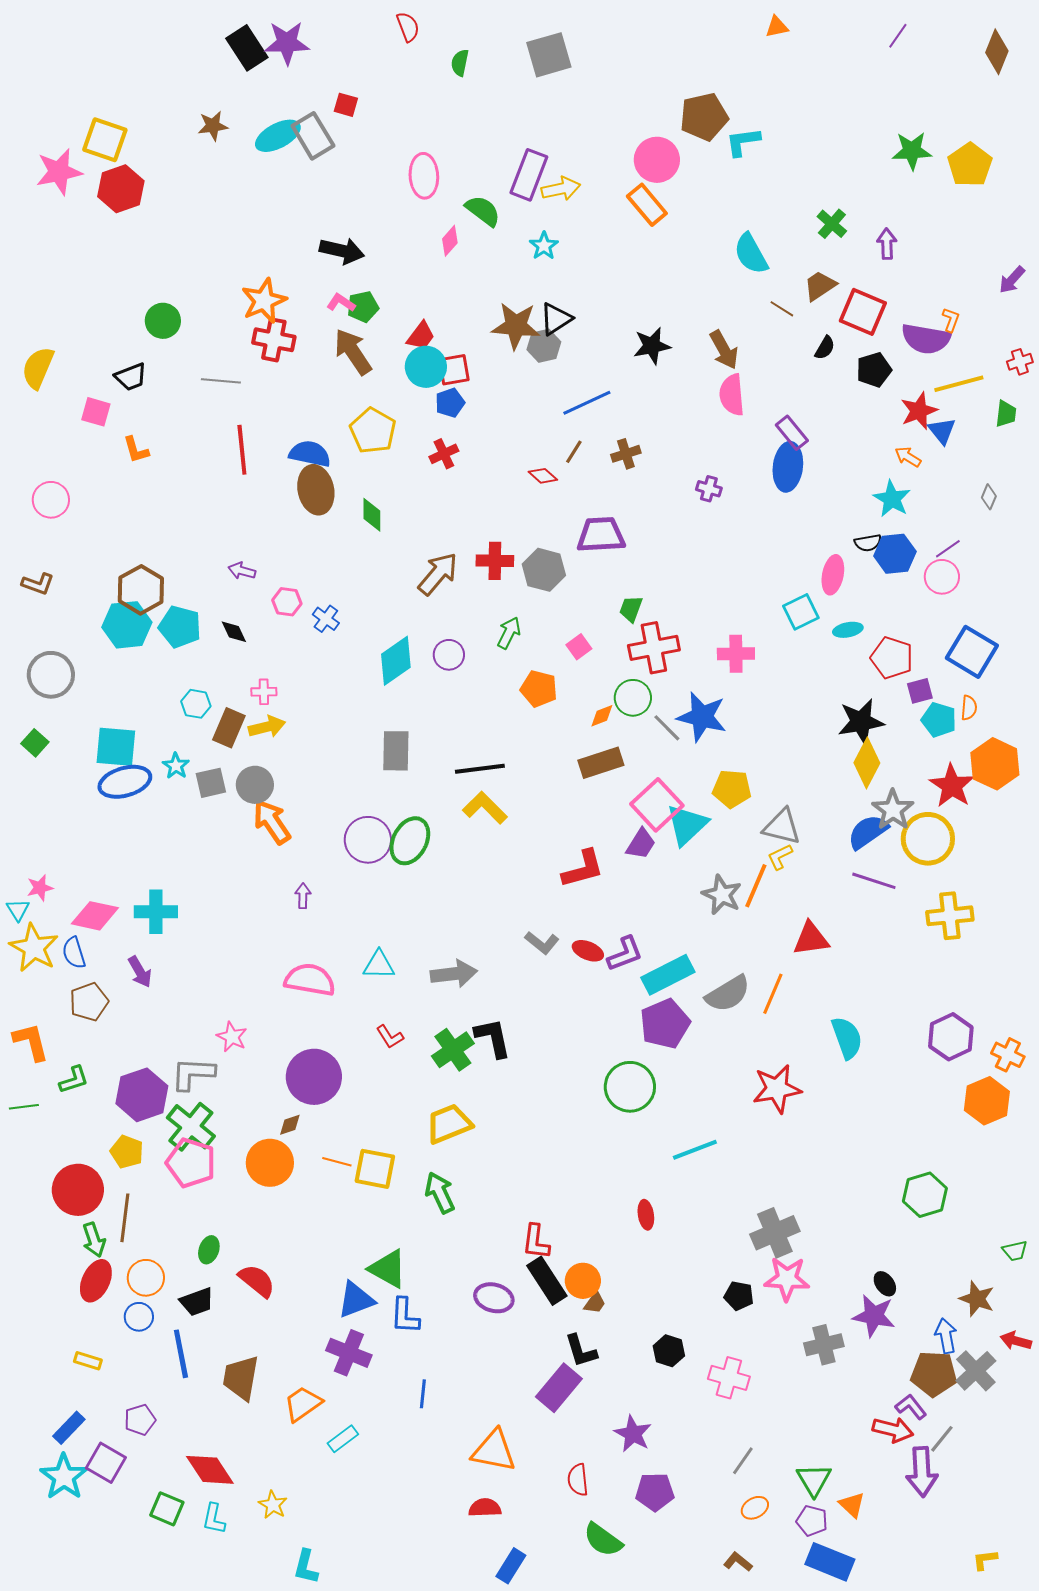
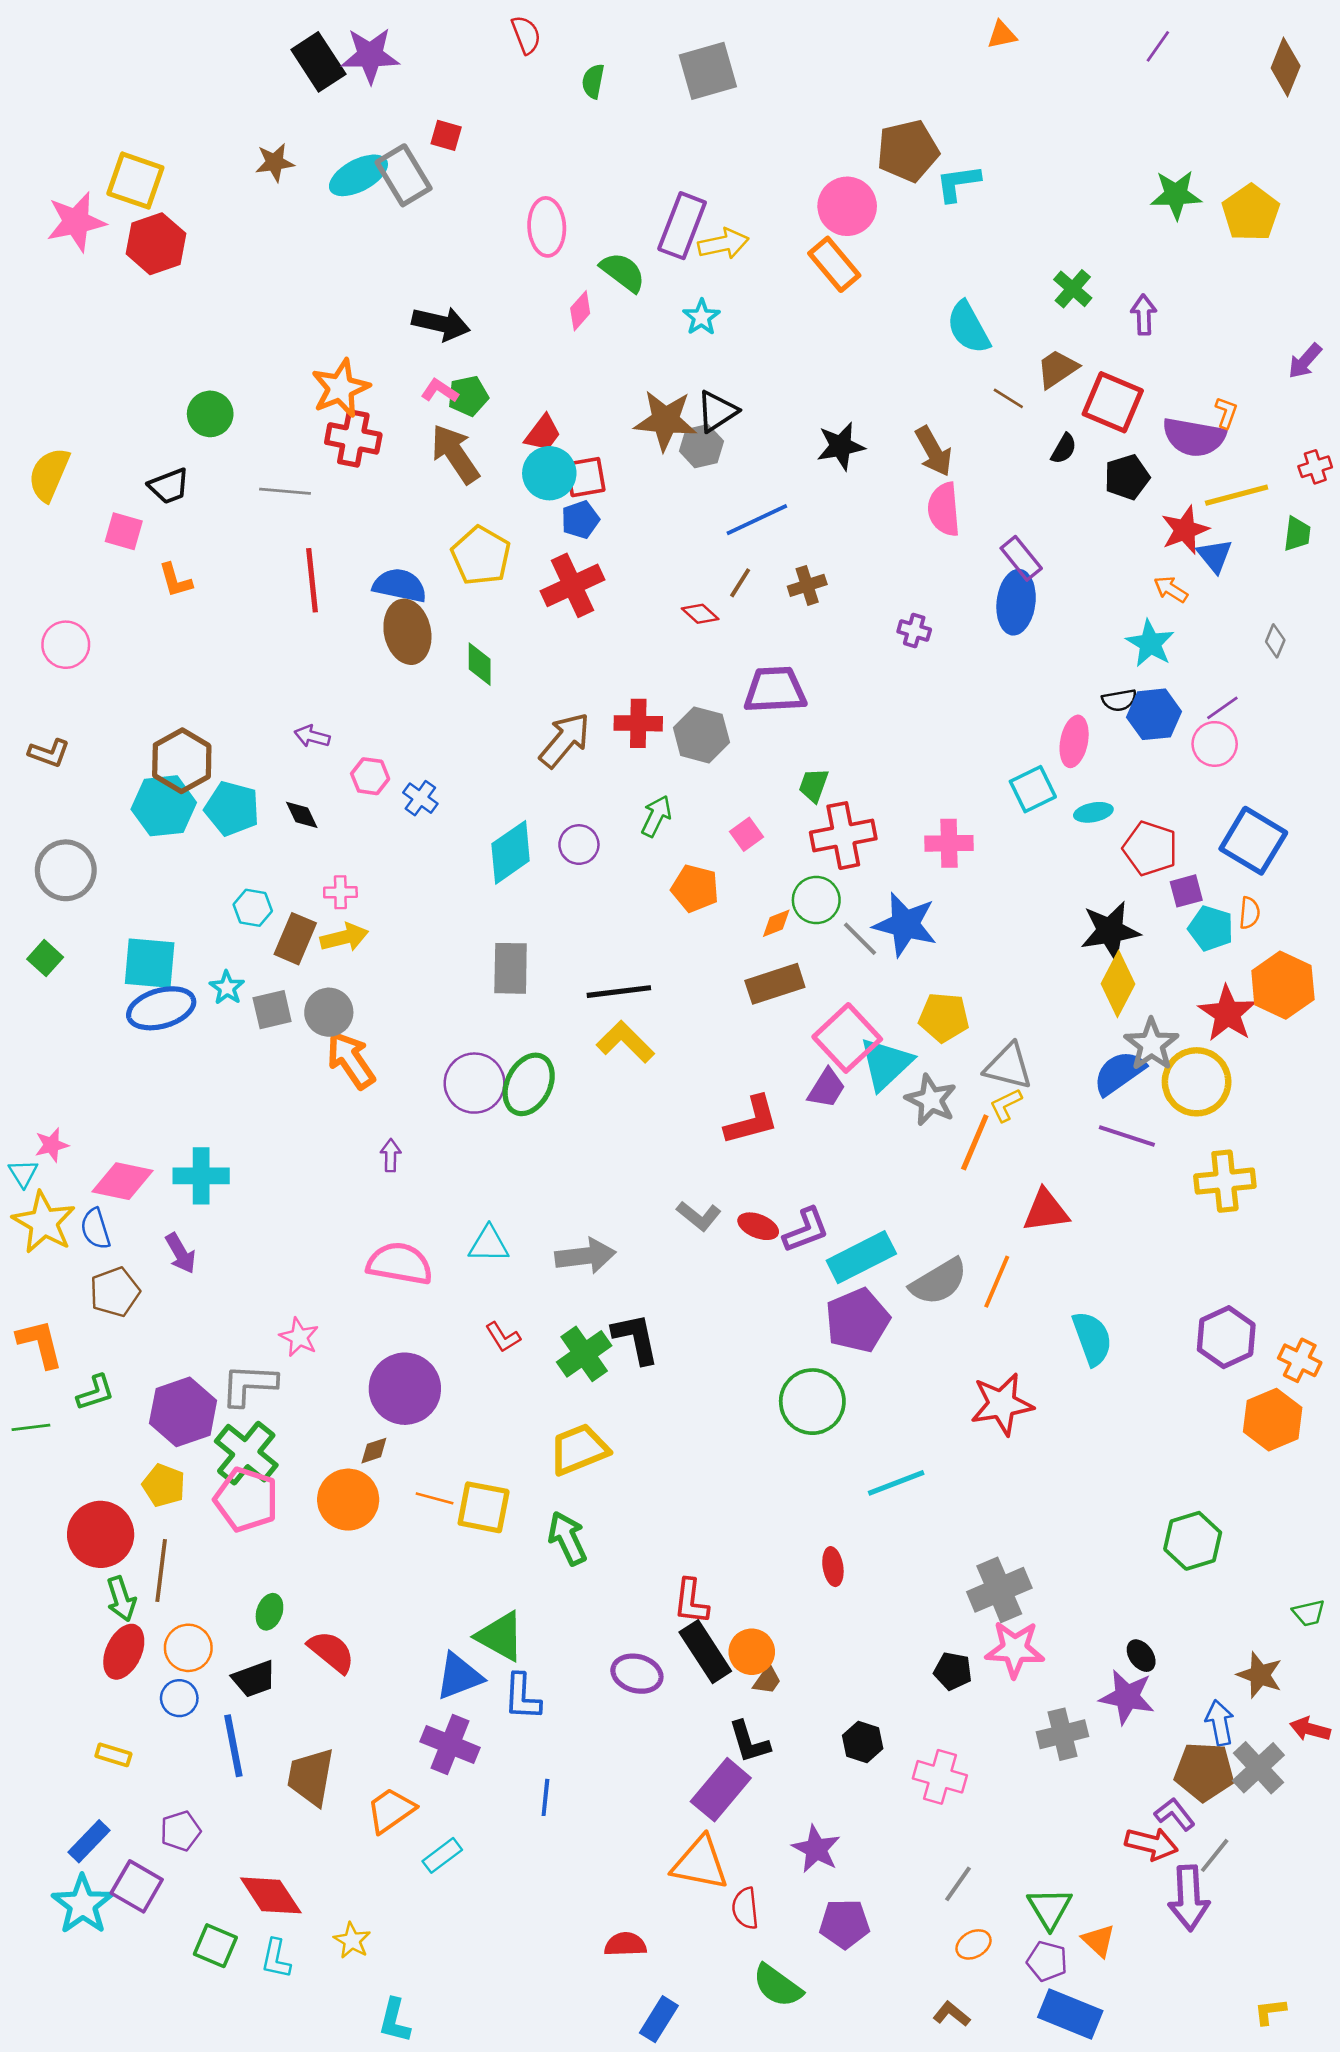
red cross: (444, 454) -> (572, 585), size x1.6
gray star: (722, 895) -> (931, 1100), moved
orange triangle: (494, 1451) -> (700, 1863), moved

